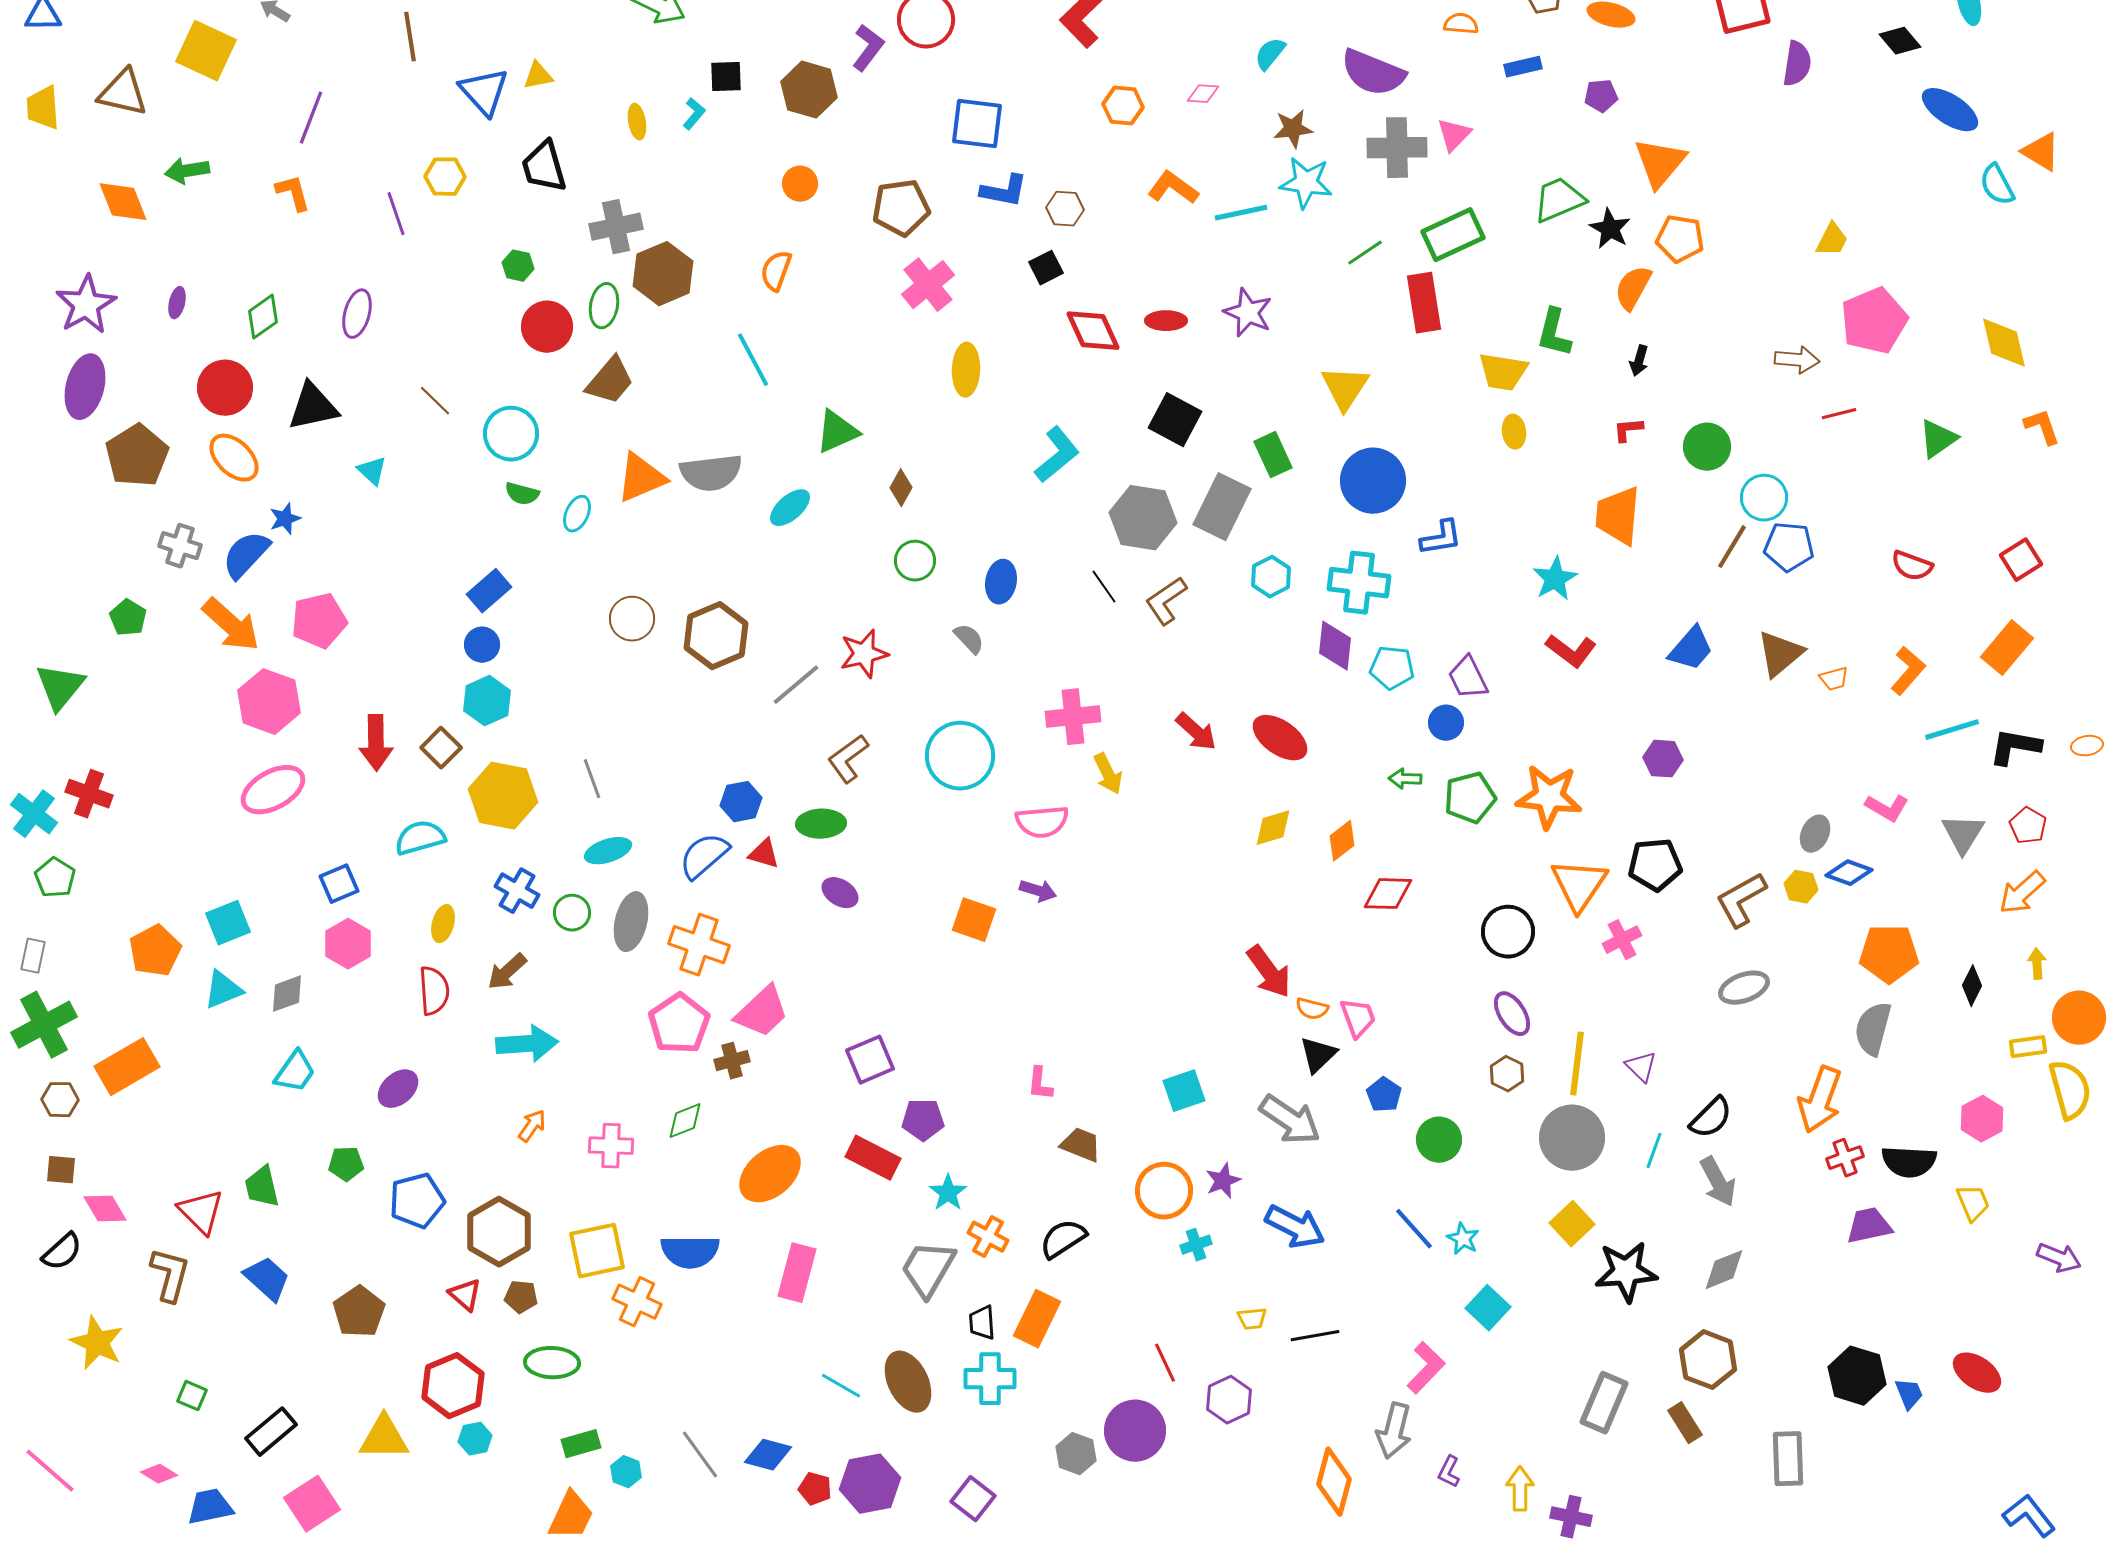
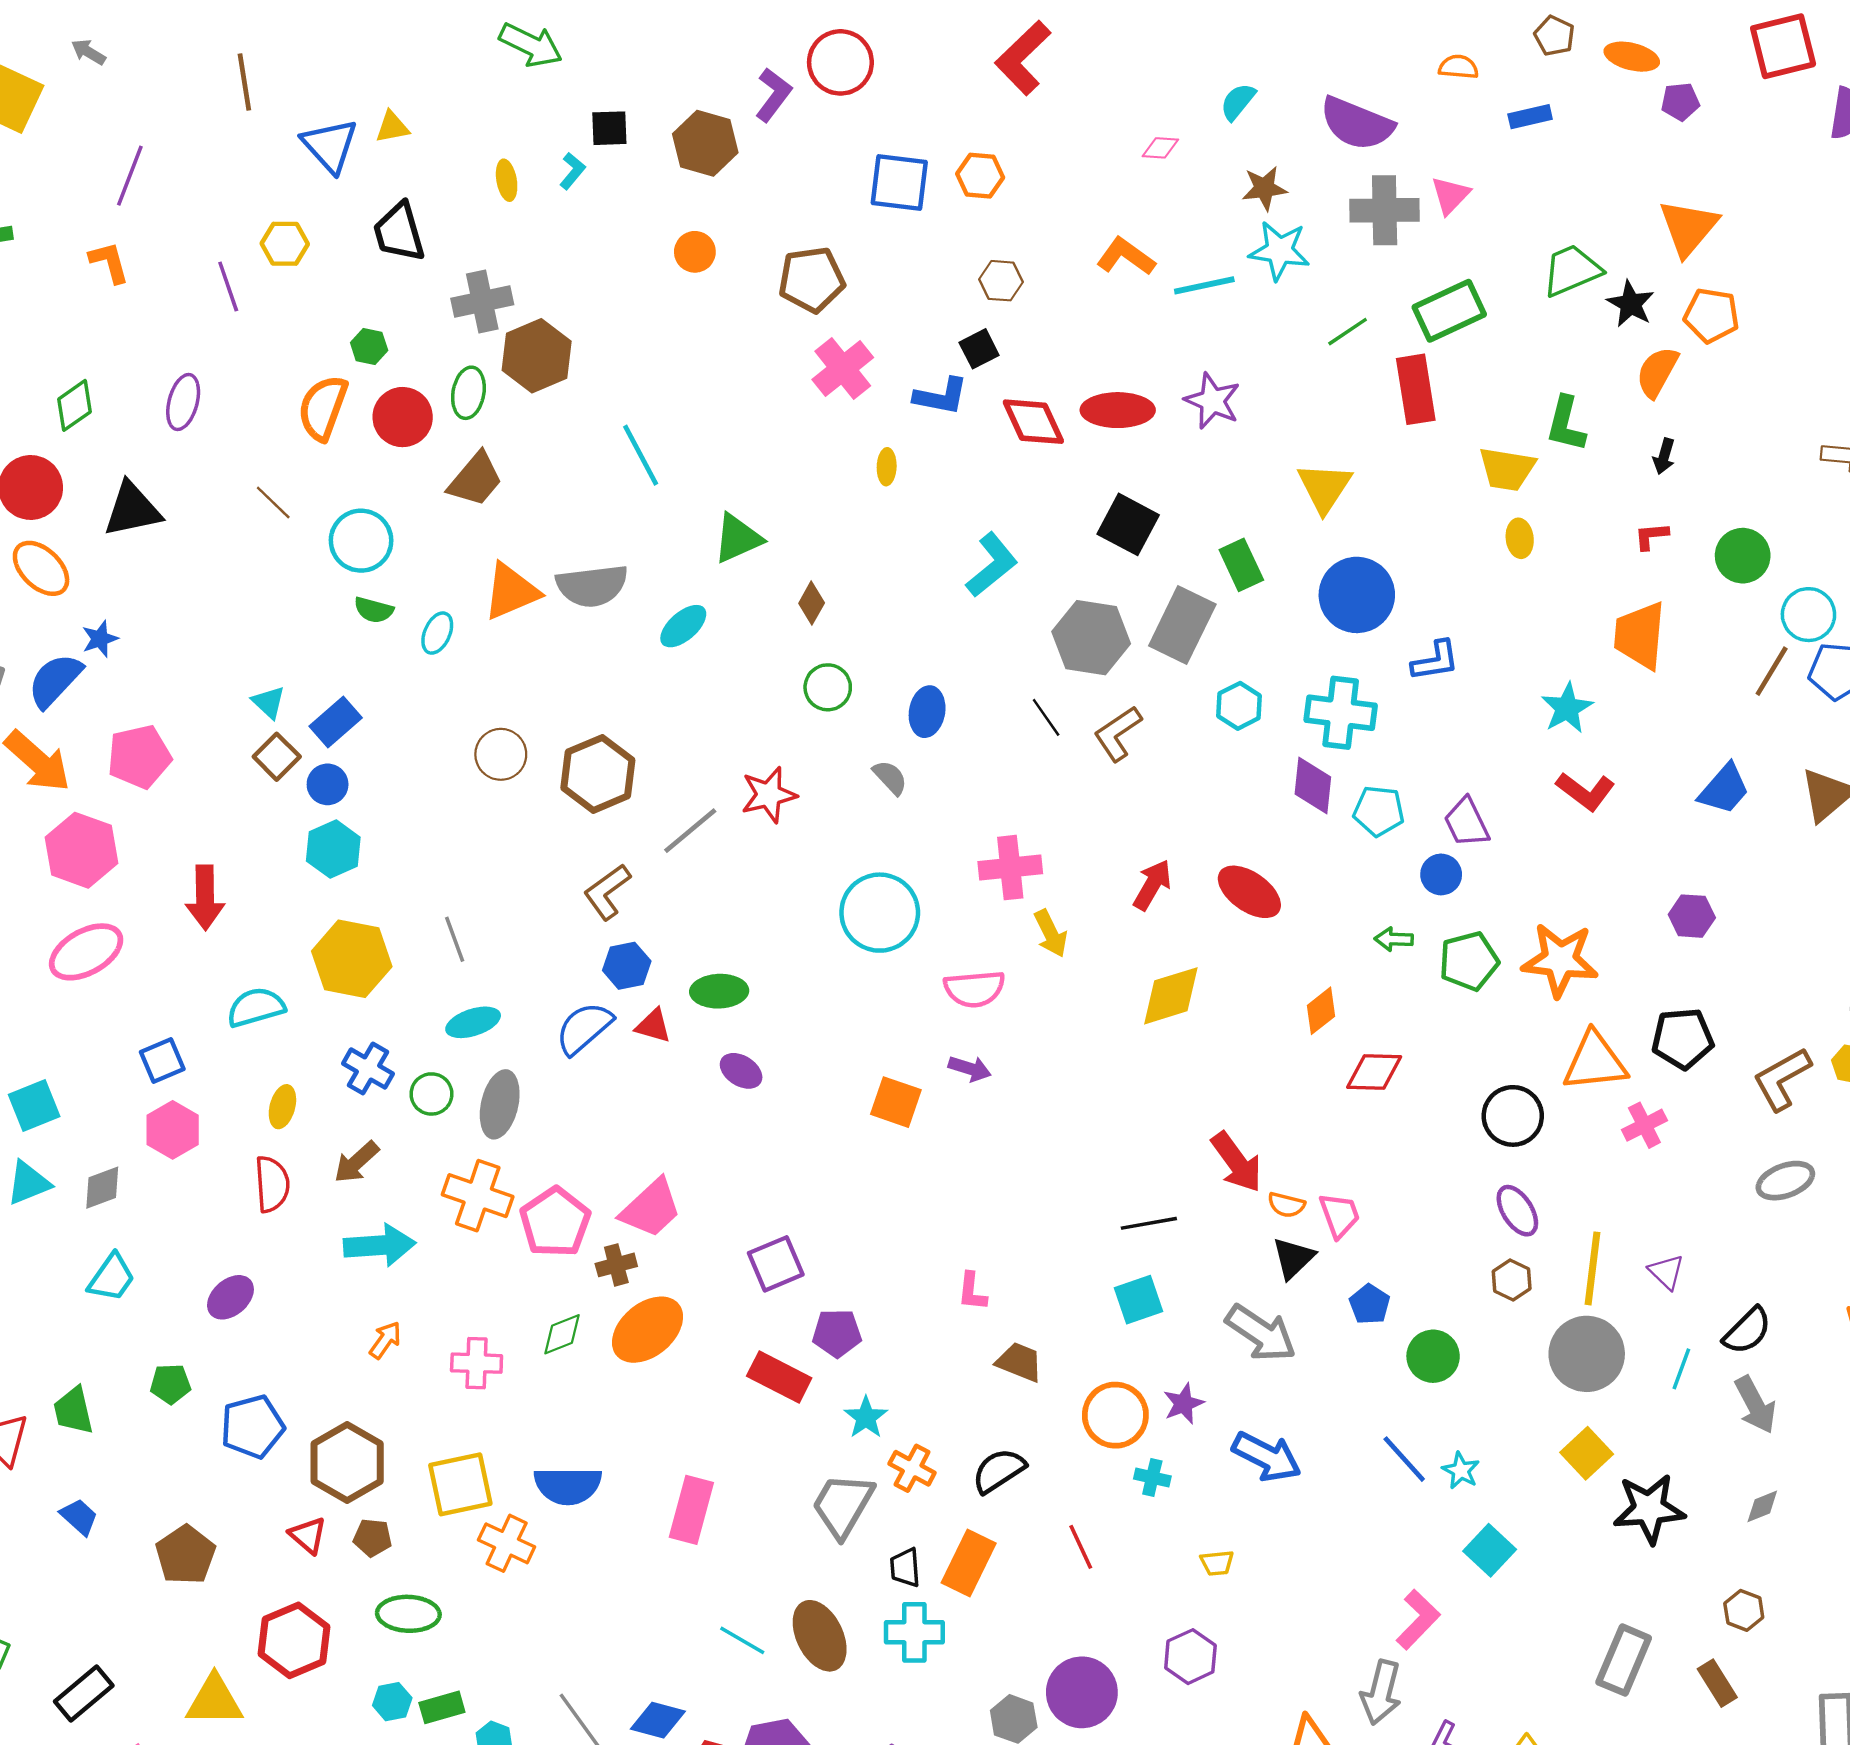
purple pentagon: (1601, 96) -> (1680, 102), moved
orange hexagon: (1123, 106) -> (980, 176), moved
blue L-shape: (1004, 191) -> (941, 396), moved
orange semicircle: (776, 271) -> (323, 408), moved, size x1.4
red ellipse: (1166, 321) -> (1118, 410), size x1.5
yellow ellipse: (966, 370) -> (887, 467), size x0.6
cyan triangle: (372, 471) -> (269, 702), moved
red arrow: (1196, 732) -> (1152, 885), turned -102
brown square: (441, 748) -> (277, 757), moved
brown L-shape: (848, 759) -> (607, 892), moved
yellow diamond: (1273, 828) -> (1171, 996), moved, size x1.4
orange triangle: (1579, 885) -> (1595, 1062), turned 50
orange cross: (699, 945) -> (478, 1196), moved
orange ellipse: (770, 1174) -> (648, 1330), moved
cyan cross: (1196, 1245) -> (1152, 1478), turned 32
gray diamond: (1724, 1270) -> (1762, 1506), size x0.7
blue trapezoid: (267, 1279) -> (79, 1517), size x0.7
black line: (1315, 1336) -> (1149, 1223), moved
brown hexagon: (1708, 1360) -> (1744, 1610), size x0.6
red line: (1165, 1363) -> (1081, 1547), moved
cyan hexagon: (475, 1439) -> (392, 1702), moved

